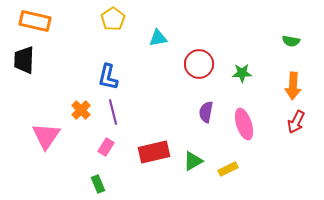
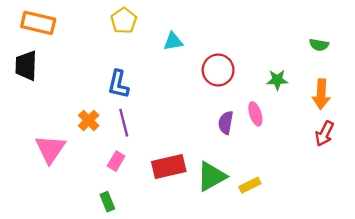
green star: (242, 73) -> (277, 80), moved
pink ellipse: (244, 124) -> (255, 114), moved, size x0.7
green triangle: (193, 161) -> (212, 176), size x1.4

